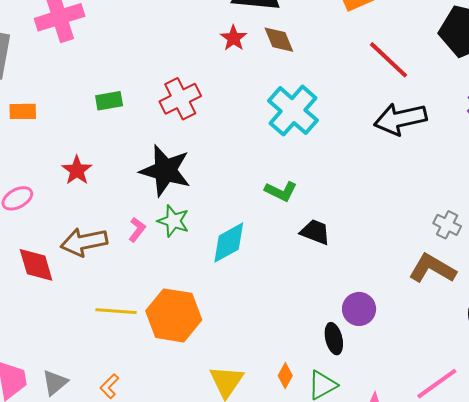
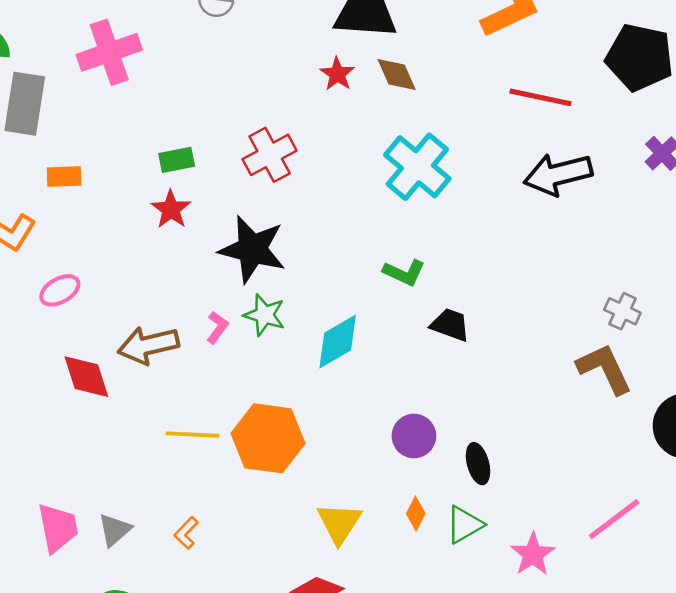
red line: (388, 60) -> (540, 97), turned -30
red star: (77, 170) -> (171, 209), moved
brown L-shape: (432, 268) -> (605, 369), turned 36
purple circle: (359, 309) -> (414, 436), moved

